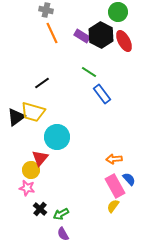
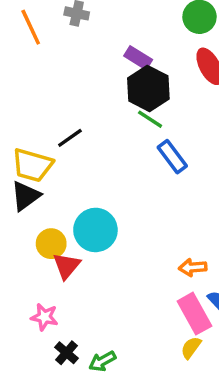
orange line: (52, 33) -> (31, 27), moved
black hexagon: (101, 35) -> (148, 88), moved
yellow trapezoid: (33, 112) -> (32, 165), moved
yellow circle: (31, 170) -> (51, 244), moved

